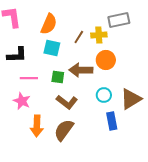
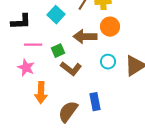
cyan square: (52, 48) -> (56, 15), turned 30
green square: (58, 77) -> (58, 51), moved, turned -32
blue rectangle: (112, 121) -> (95, 102), moved
brown semicircle: (64, 130) -> (68, 112), moved

